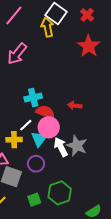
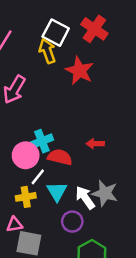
red cross: (87, 15) -> (94, 29), size x1.5
red star: (89, 46) -> (79, 71), moved
pink circle: (49, 127) -> (26, 155), moved
purple circle: (36, 164) -> (72, 222), moved

